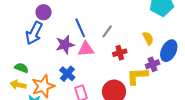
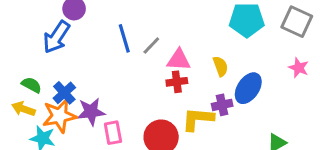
gray line: (107, 31) -> (151, 45), moved
purple star: (65, 45) -> (91, 112), moved
pink triangle: (86, 49) -> (179, 60), moved
blue cross: (67, 74) -> (64, 93), moved

